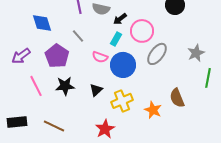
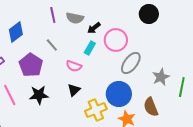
blue diamond: (42, 23) -> (16, 32), turned 70
gray star: (196, 53) -> (161, 77), moved
blue circle: (123, 65) -> (119, 94), moved
black triangle: (96, 90) -> (74, 90), moved

